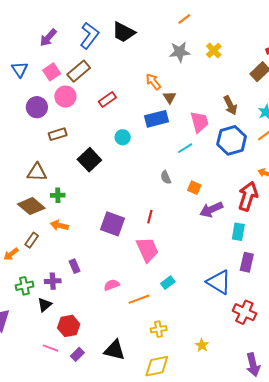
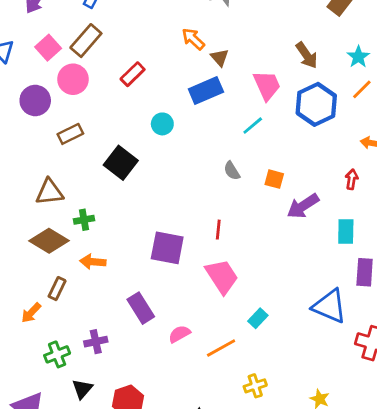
red arrow: (248, 196) -> (352, 179), size x0.5
purple rectangle: (74, 266) -> (141, 308), moved, size x1.5
black triangle: (45, 305) -> (82, 389), moved

